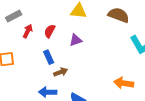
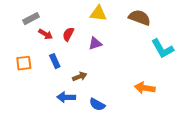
red arrow: (28, 31) -> (46, 34), turned 96
blue rectangle: (49, 57) -> (55, 61), moved

